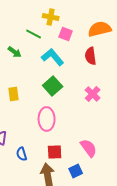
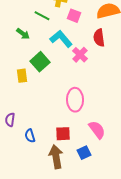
green square: (53, 86) -> (40, 62), moved
pink cross: (93, 94) -> (80, 55), moved
pink ellipse: (47, 119) -> (75, 100), moved

